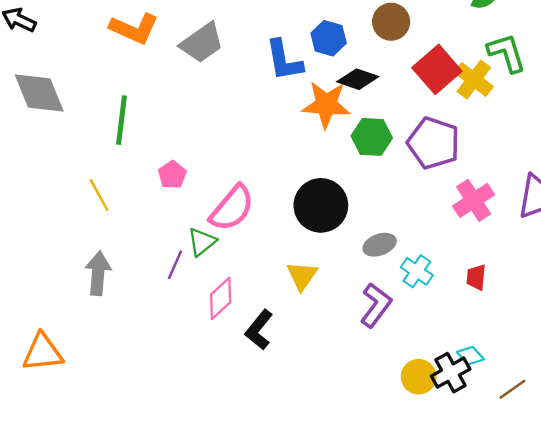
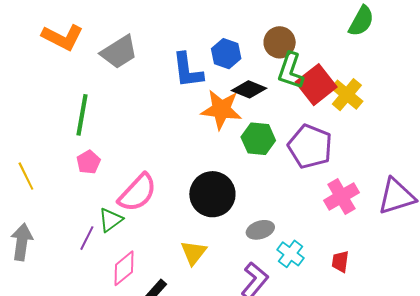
green L-shape: (507, 53) -> (291, 71), moved, turned -147
green line: (121, 120) -> (82, 115), moved

